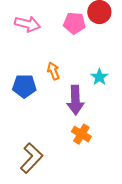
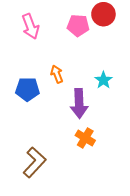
pink arrow: (27, 24) -> (30, 26), turned 55

